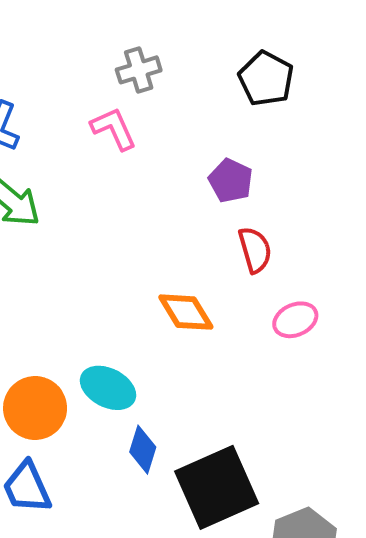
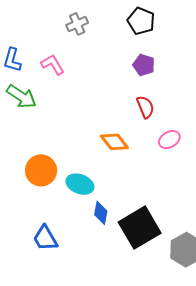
pink L-shape: (114, 129) -> (53, 65), moved
purple pentagon: (231, 181) -> (144, 65), moved
orange circle: (35, 408) -> (41, 170), moved

